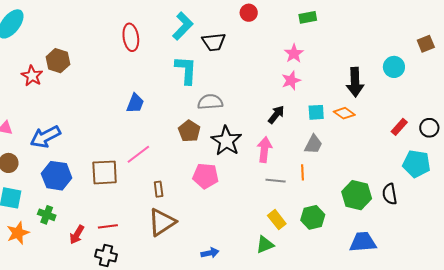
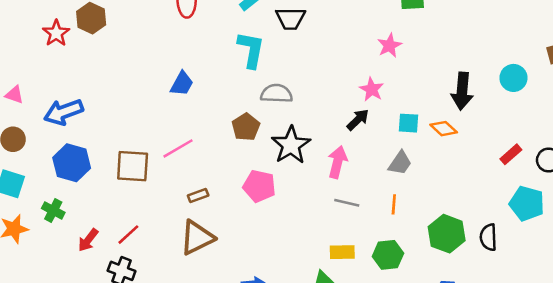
pink star: (291, 80) -> (372, 89), moved, turned -30
orange line: (303, 172) -> (394, 204), moved
brown rectangle: (159, 189) -> (198, 196), turned 70
yellow rectangle: (277, 220) -> (342, 252), turned -60
red line: (108, 226) -> (128, 235), turned -42

